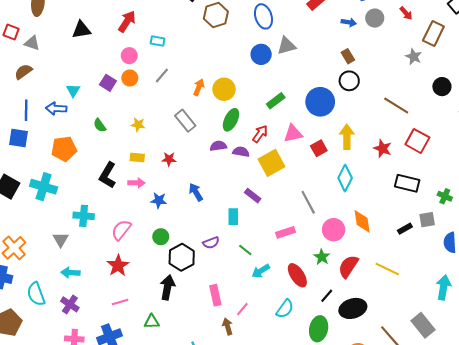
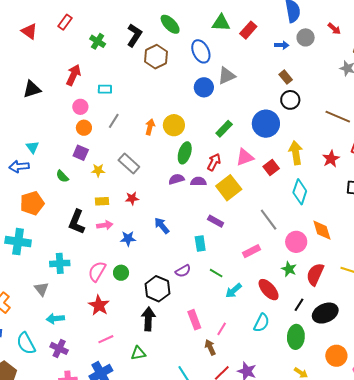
purple square: (108, 83) -> (81, 153), moved
gray rectangle: (185, 121) -> (129, 163), moved
red star: (383, 148) -> (331, 159), turned 30
green circle: (161, 237) -> (121, 273), moved

